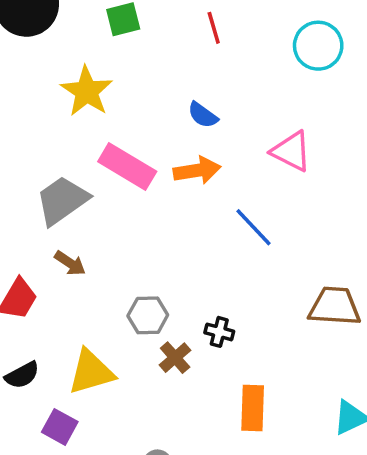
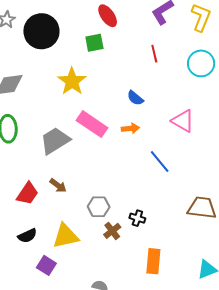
red line: (214, 28) -> (154, 54), moved
orange arrow: (197, 170) -> (130, 128), size x0.7
brown arrow: (70, 263) -> (58, 185), moved

